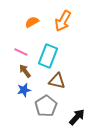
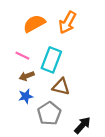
orange semicircle: (32, 22) -> (34, 24), size x1.5
brown arrow: (25, 71) -> (27, 76), turned -72

